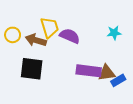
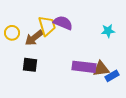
purple semicircle: (70, 36) -> (63, 23), moved
brown arrow: (36, 40) -> (34, 38), turned -54
black square: (32, 69) -> (30, 65), size x0.7

